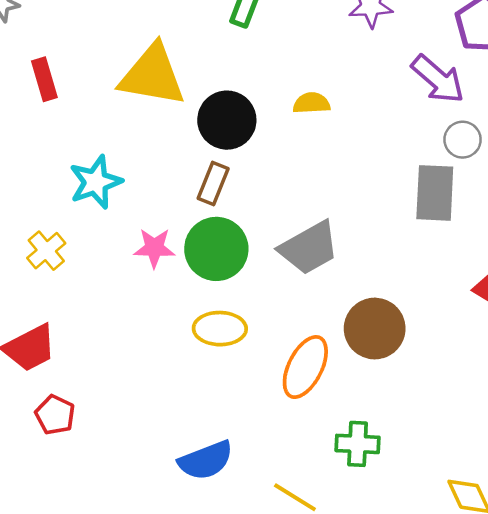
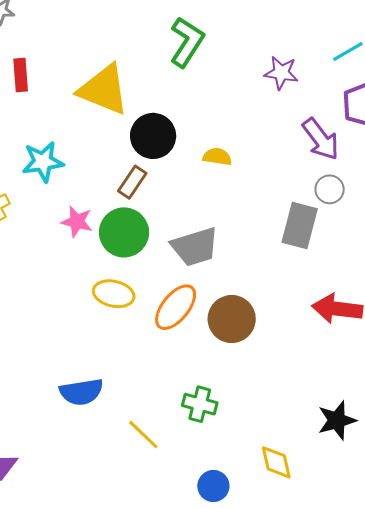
yellow semicircle: (311, 103) -> (217, 157), moved
orange ellipse: (305, 367) -> (176, 307), moved

